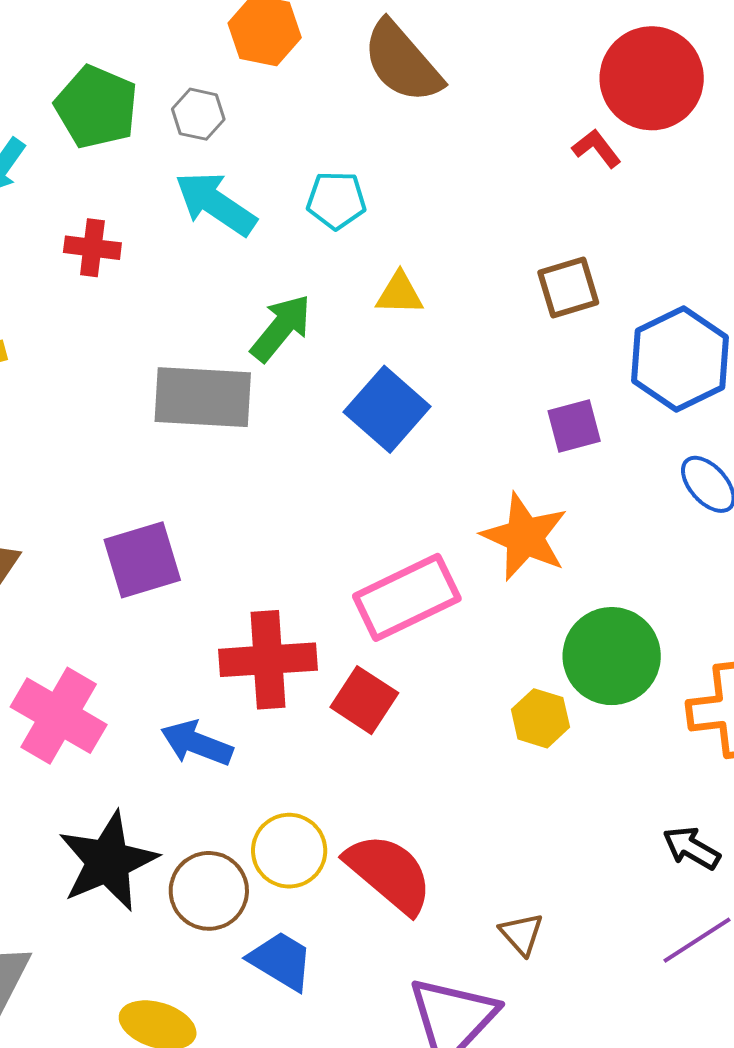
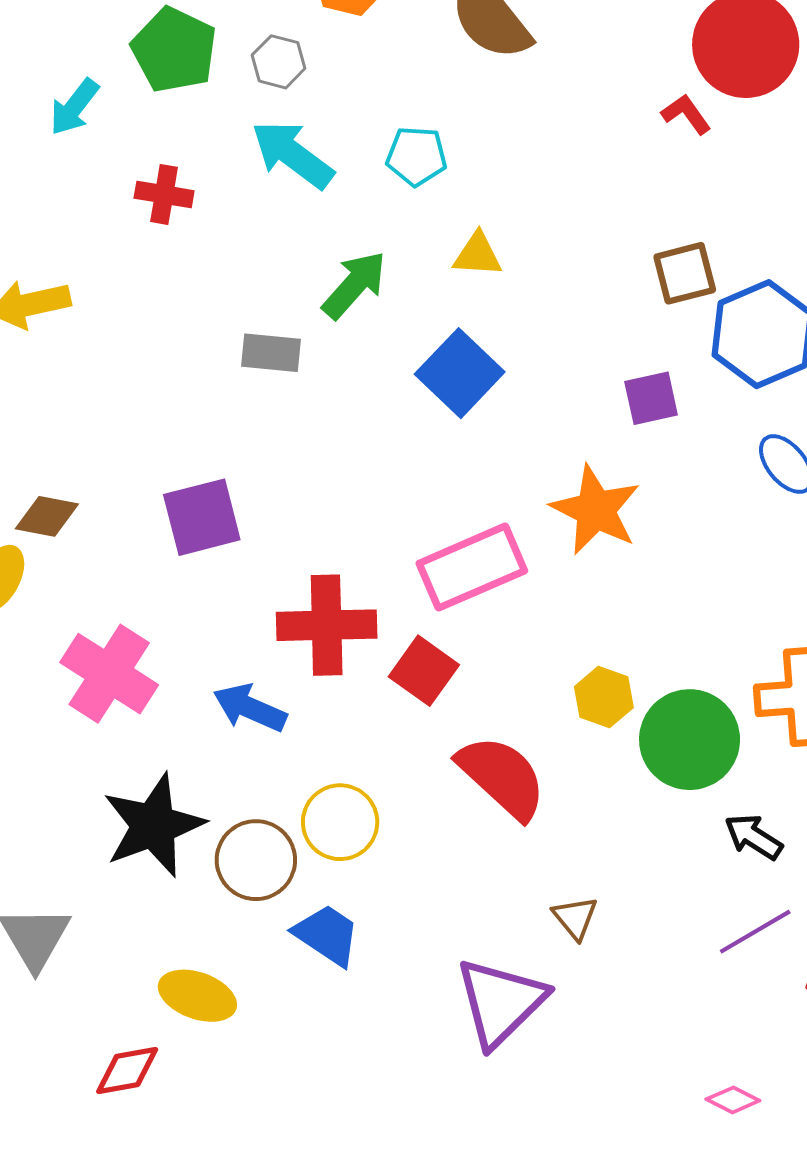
brown square: (568, 288) -> (685, 273), moved
gray rectangle: (203, 397) -> (271, 353), size x0.6
green circle: (612, 656) -> (690, 740), moved
red semicircle: (389, 873) -> (502, 777), moved

